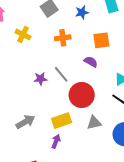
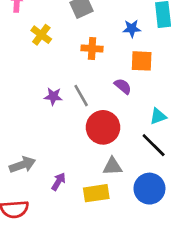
blue star: (82, 12) -> (132, 29), moved
yellow rectangle: (62, 121) -> (96, 193), moved
gray arrow: (25, 122) -> (22, 165), moved

